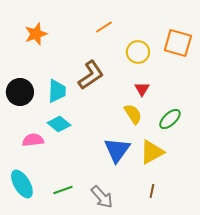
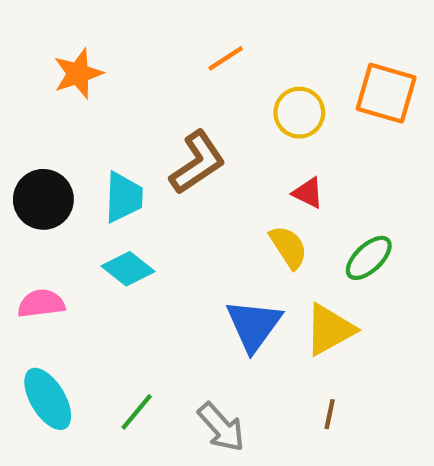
red triangle: (142, 89) -> (308, 193), turned -35
pink semicircle: (33, 140) -> (41, 303), moved
green line: (63, 190) -> (137, 412), turned -30

